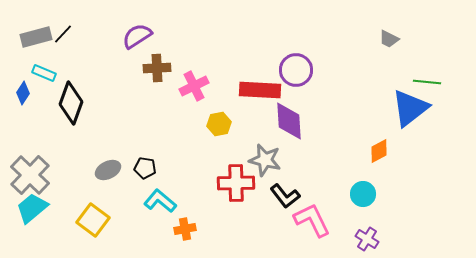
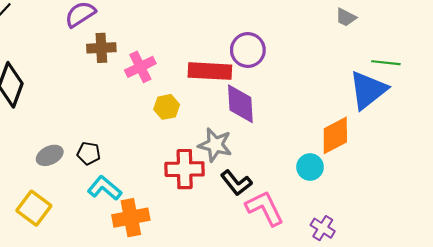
orange diamond: (379, 151) -> (335, 135), size x1.5
cyan circle: (363, 194) -> (310, 167), moved
orange cross: (185, 229) -> (131, 218), size x1.6

